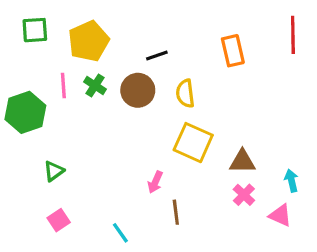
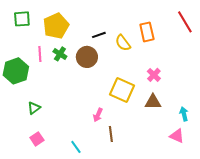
red line: (293, 35) -> (185, 22), turned -30
yellow semicircle: (185, 93) -> (123, 43), moved, turned -30
pink cross: (244, 195) -> (154, 75), moved

